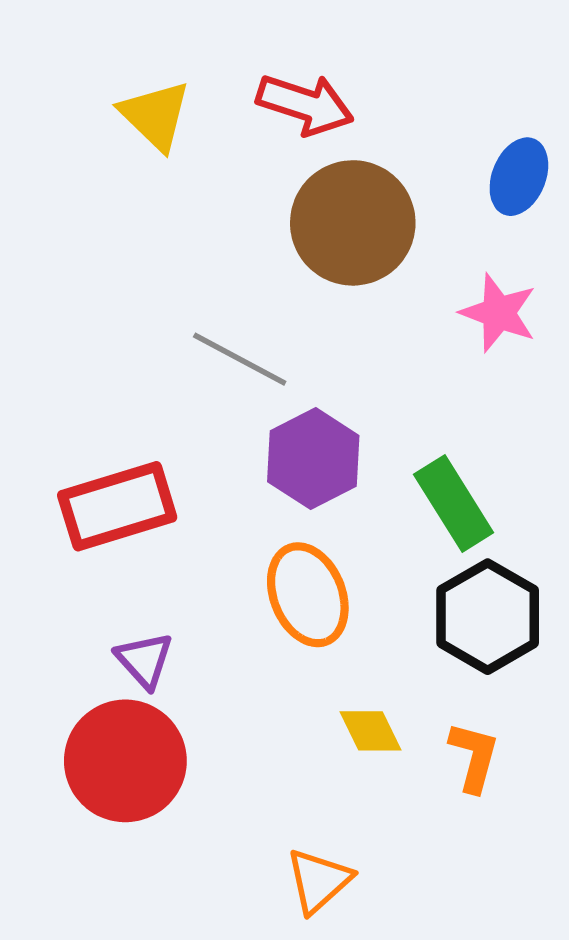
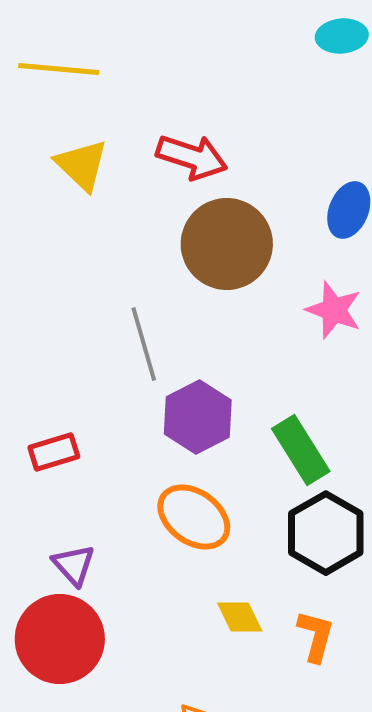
gray line: (240, 359) -> (144, 344), turned 46
red rectangle: (117, 506) -> (54, 452), size x0.6
orange ellipse: (308, 595) -> (194, 517), turned -32

